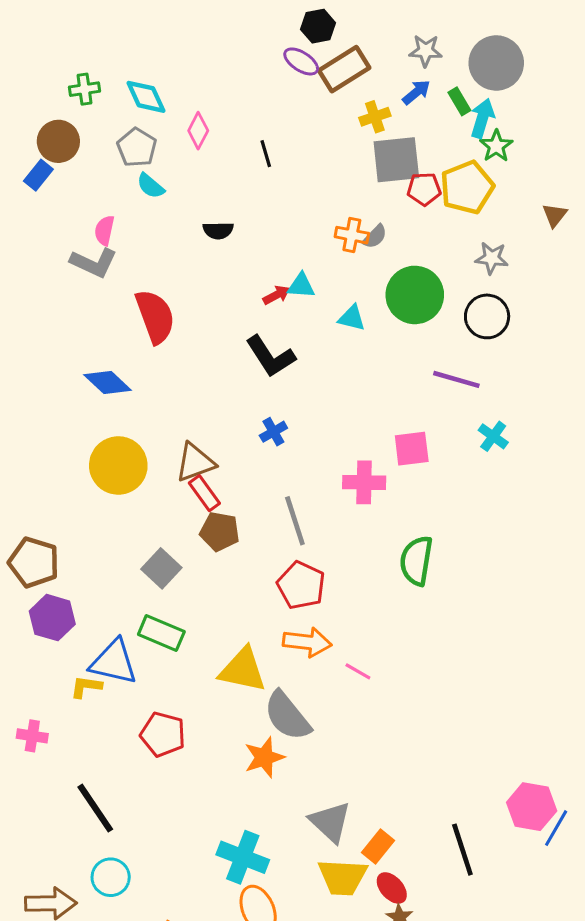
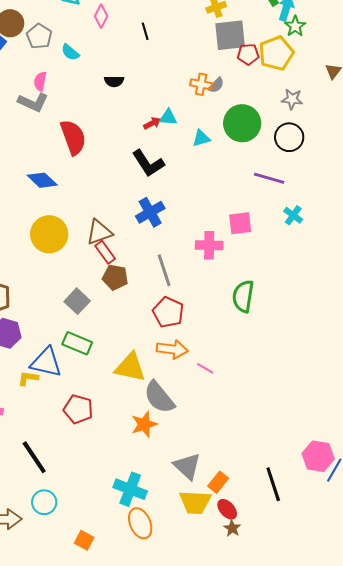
gray pentagon: (137, 147) -> (39, 36), moved
cyan triangle: (352, 318) -> (201, 138), turned -30
blue cross: (273, 432) -> (150, 212), size x1.6

